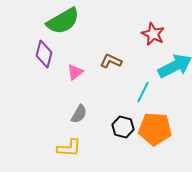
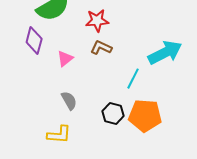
red star: (153, 34) -> (97, 21), moved, turned -30
gray semicircle: (79, 114) -> (69, 101), turned -60

